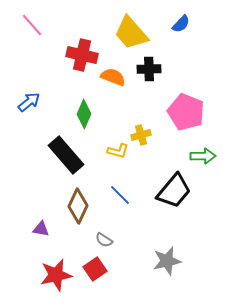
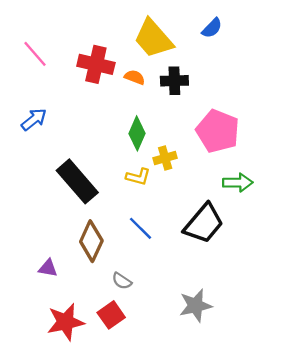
pink line: (32, 25) -> (35, 54), moved
orange semicircle: (113, 77) -> (135, 77), moved, size x0.7
green diamond: (84, 114) -> (137, 133), moved

